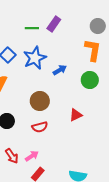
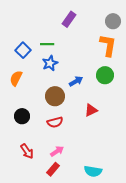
green line: (32, 28) -> (47, 44), moved
blue star: (35, 58) -> (50, 63), moved, size x0.7
blue arrow: (60, 70) -> (76, 81), moved
pink arrow: (32, 156) -> (57, 151), moved

